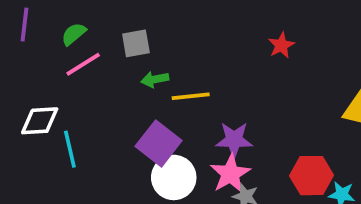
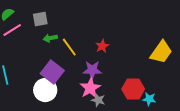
red star: (281, 45) -> (102, 46), moved
yellow line: (191, 96) -> (69, 47), turned 60
white circle: (174, 177) -> (45, 90), moved

